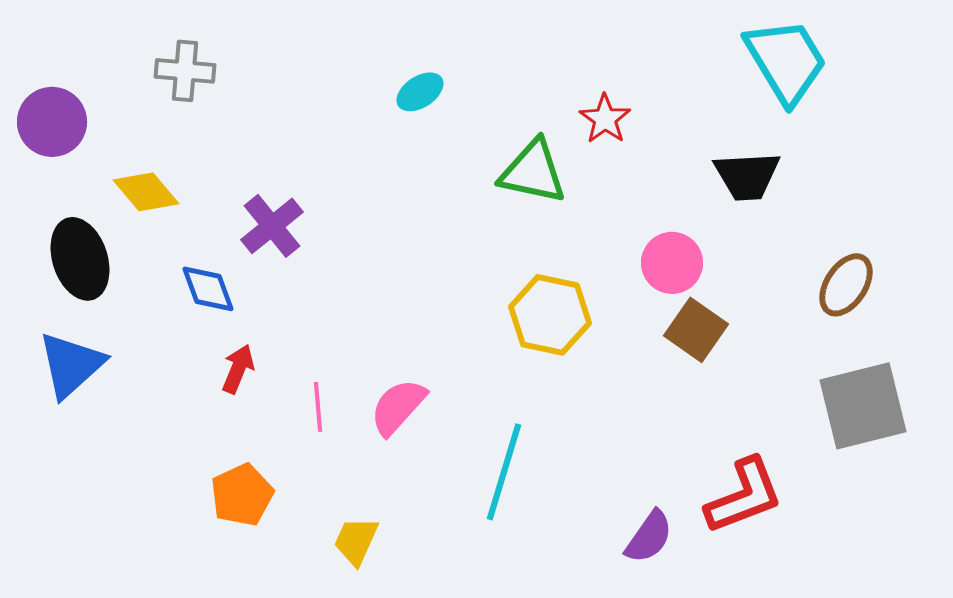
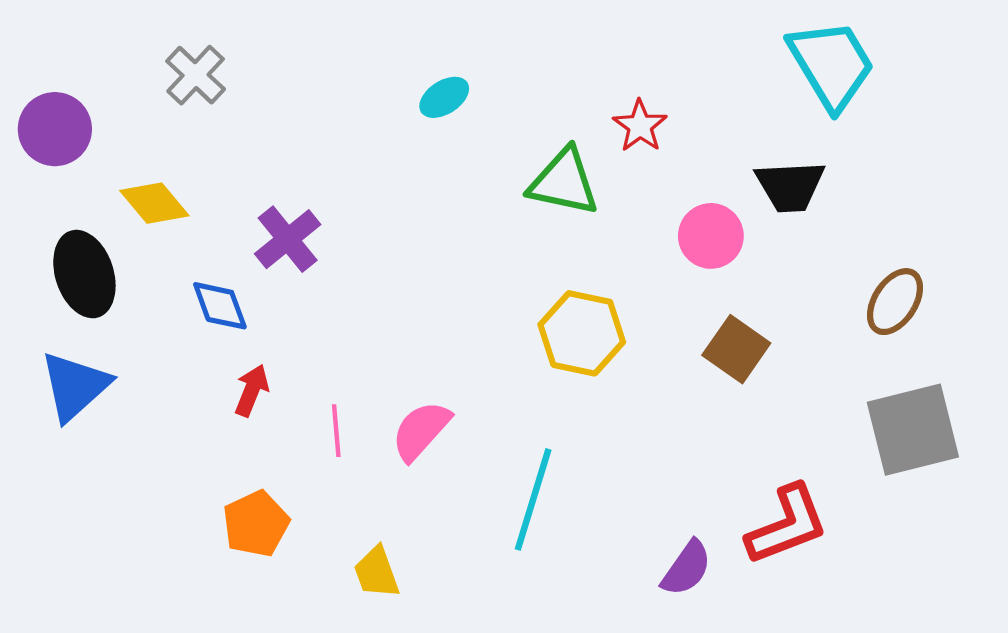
gray cross: (185, 71) -> (196, 75), turned 38
pink circle: (672, 263) -> (711, 236), moved
yellow trapezoid: (356, 541) -> (376, 572), turned -44

